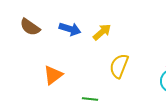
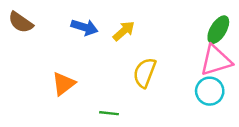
brown semicircle: (30, 27) -> (21, 22), moved

